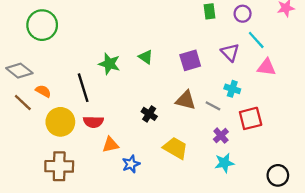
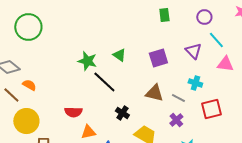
green rectangle: (210, 11) -> (164, 15), moved
black line: (83, 88) -> (104, 82), moved, turned -30
black cross: (149, 114) -> (122, 113), moved
yellow circle: (60, 122) -> (26, 121), moved
purple cross: (221, 136) -> (176, 120), moved

